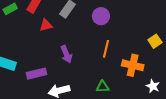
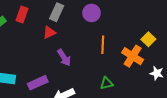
red triangle: (46, 25) -> (49, 32), moved
yellow square: (155, 41) -> (148, 39), moved
orange cross: (133, 65) -> (133, 56), turned 30

